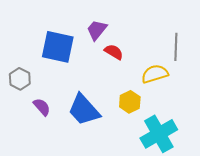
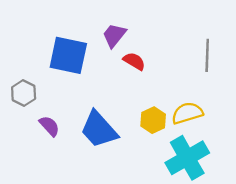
yellow semicircle: (155, 74) -> (187, 113), moved

